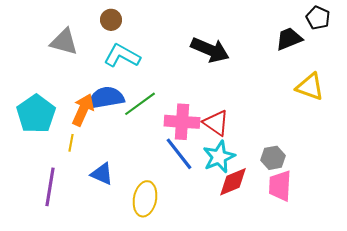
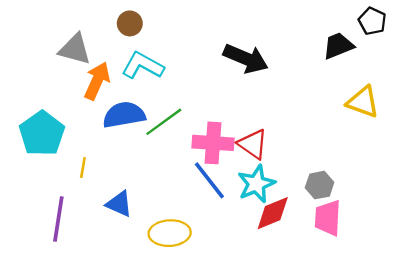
orange arrow: (83, 110) -> (97, 81), moved
yellow ellipse: (145, 199) -> (170, 233), turned 76

